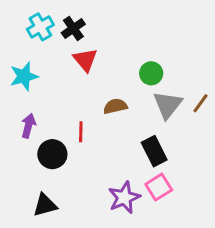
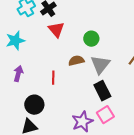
green circle: (151, 73) -> (91, 39), moved
gray triangle: (168, 105) -> (100, 65), moved
black circle: (52, 154) -> (34, 105), moved

